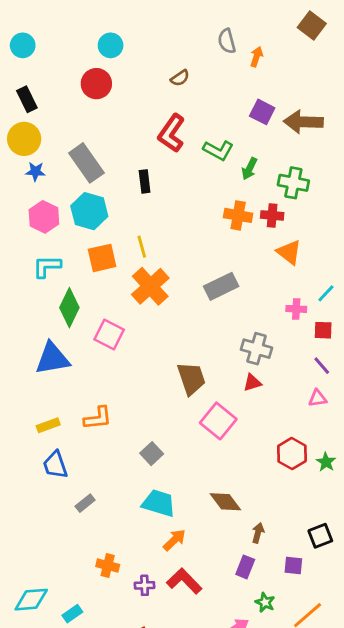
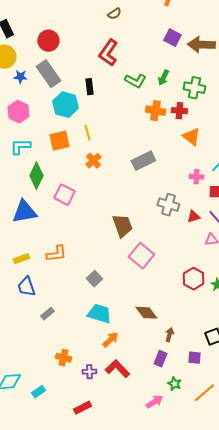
red circle: (96, 84) -> (48, 41), moved
green L-shape: (218, 150) -> (135, 81), moved
blue star: (35, 171) -> (20, 77), moved
cyan hexagon: (89, 211) -> (65, 105), moved
orange cross: (150, 286) -> (93, 161), size x0.6
red triangle: (252, 383) -> (193, 217), moved

